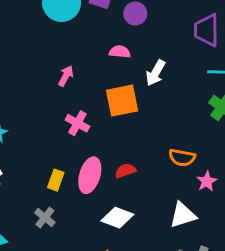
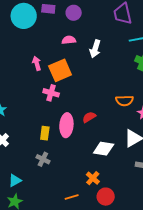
pink arrow: (66, 76) -> (37, 63), turned -32
orange square: (122, 101) -> (60, 70), moved
white diamond: (117, 218) -> (104, 149), moved

